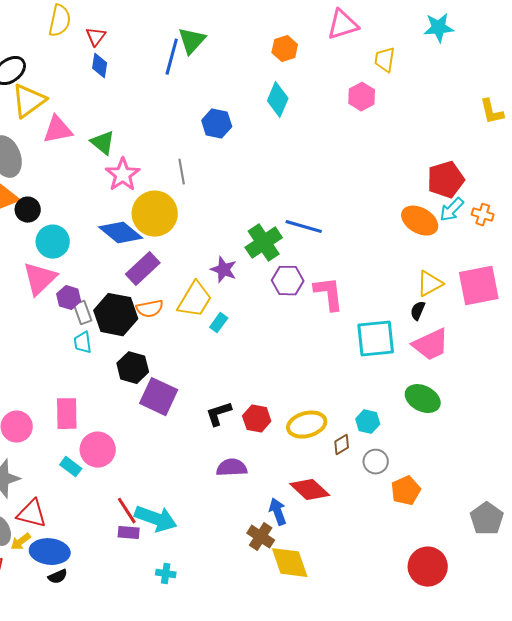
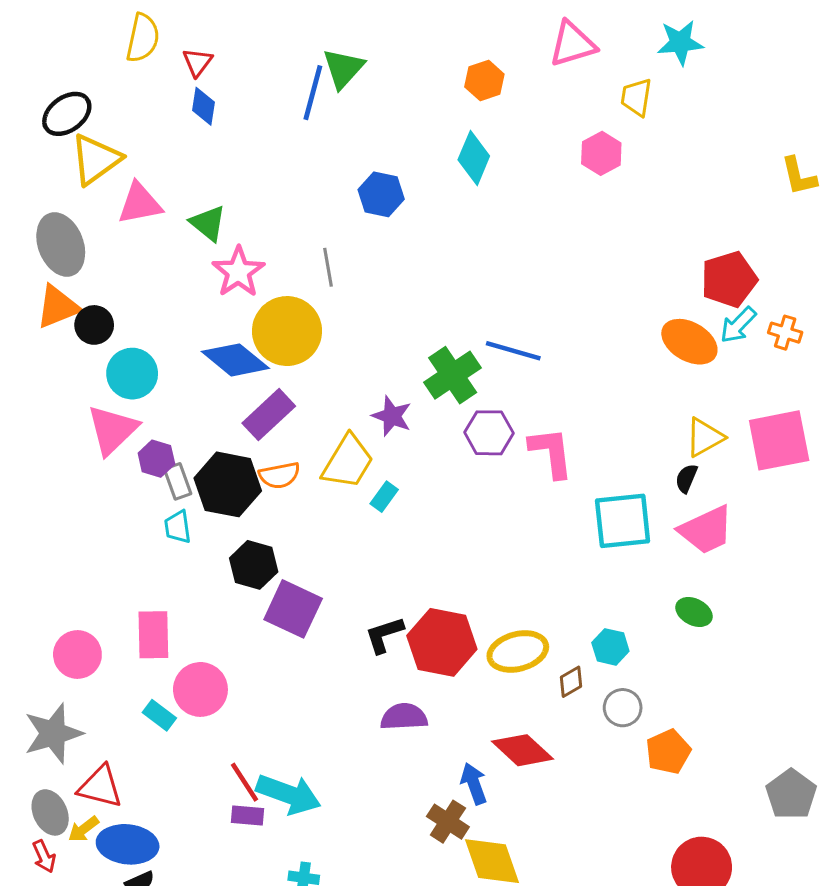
cyan star: (439, 28) -> (680, 43), moved
green ellipse: (423, 399) -> (694, 612), size x0.7
red hexagon: (257, 419) -> (442, 642), size x1.6

